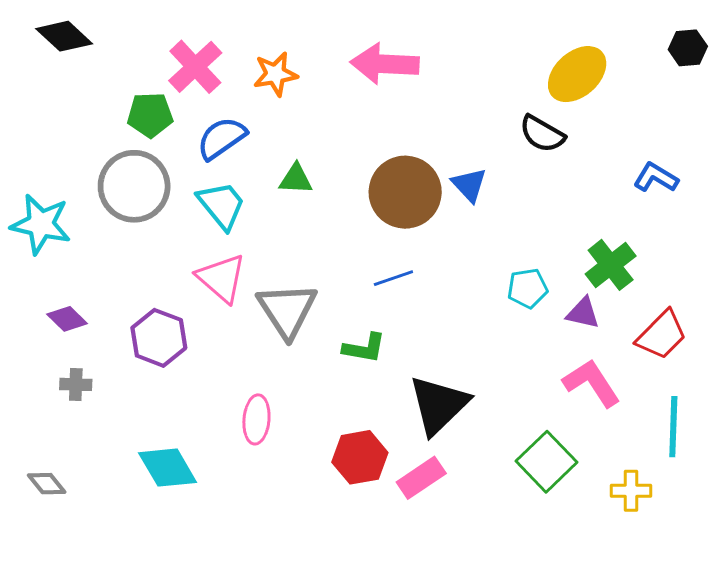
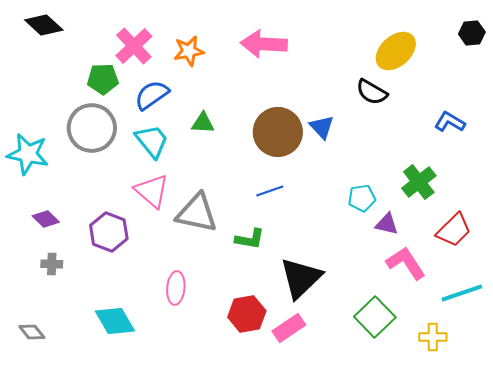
gray triangle: (287, 310) -> (197, 213), turned -45
purple triangle: (583, 313) -> (387, 224), moved
cyan line: (673, 427) -> (462, 293), turned 69

